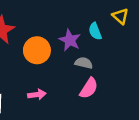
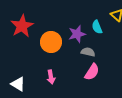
purple star: (70, 40) -> (77, 34), turned 30
pink arrow: (37, 95) -> (51, 77), turned 88

